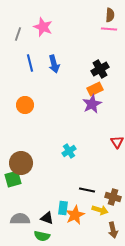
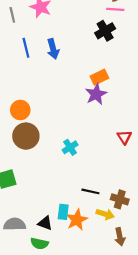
gray line: (18, 34) -> (12, 15), turned -32
black cross: (100, 69) -> (105, 31), moved
orange circle: (25, 105) -> (20, 110), moved
brown circle: (21, 163) -> (26, 136), moved

